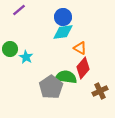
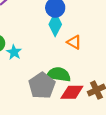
cyan diamond: (63, 32) -> (55, 24), turned -55
red diamond: (83, 68) -> (72, 92), moved, turned 50

